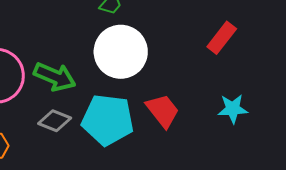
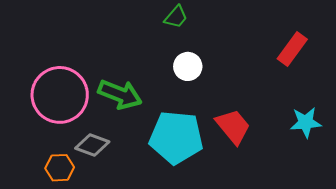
white circle: (121, 52) -> (188, 66), size x0.5
gray diamond: (55, 121) -> (92, 145), moved

